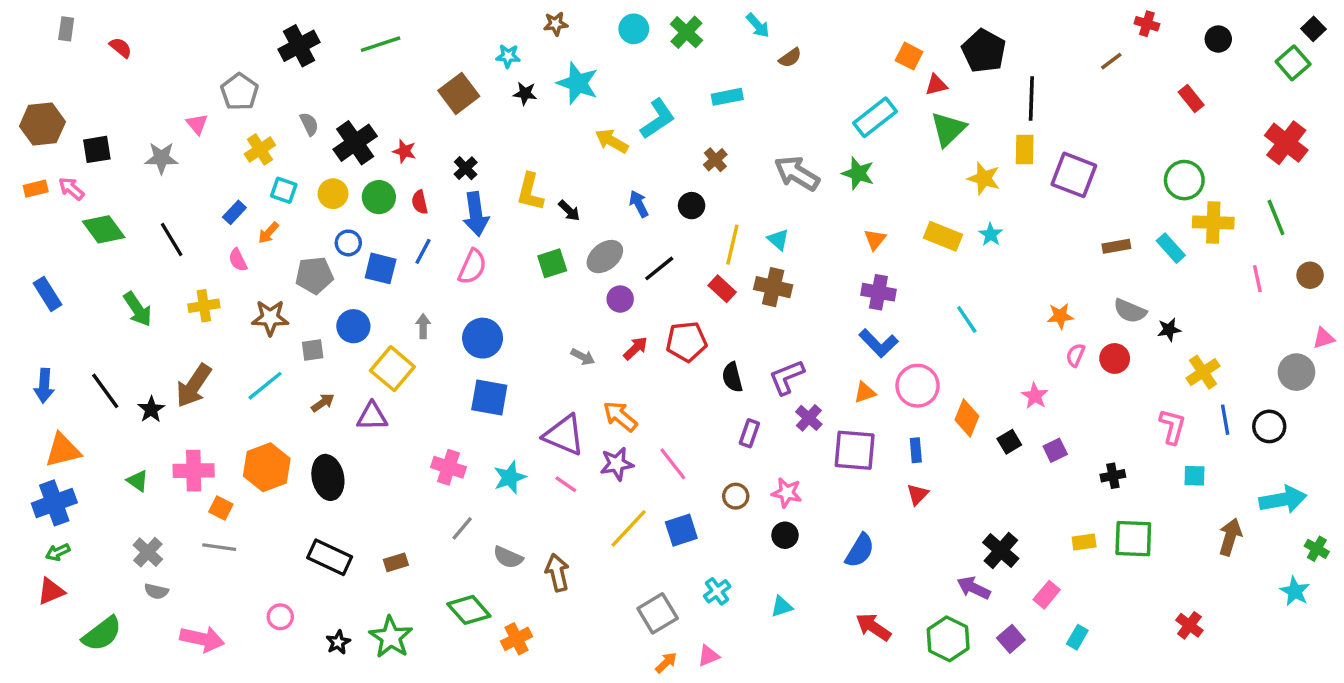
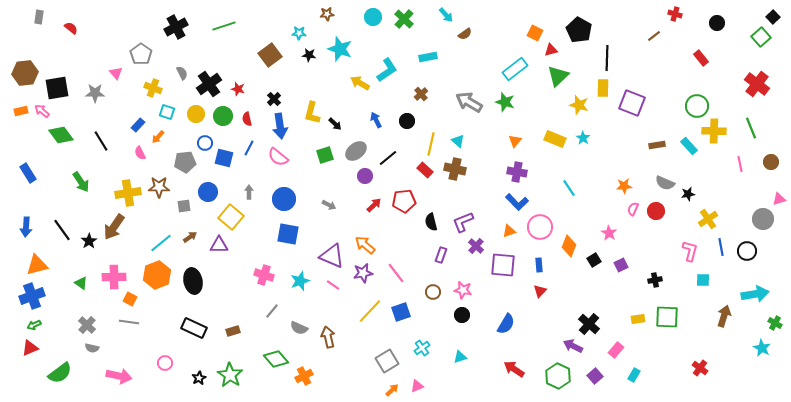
black square: (97, 149) -> (57, 88), size x1.4
yellow cross: (260, 149) -> (153, 88), turned -36
pink semicircle: (472, 267) -> (278, 157), turned 105
yellow cross: (204, 306) -> (128, 193), moved, size x1.4
gray arrow: (583, 357) -> (329, 205), moved
cyan line: (265, 386) -> (161, 243), moved

